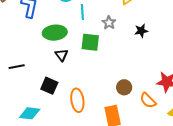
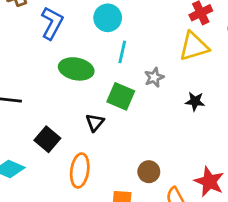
black triangle: (62, 55) -> (95, 122), moved

